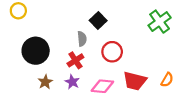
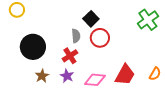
red circle: (112, 52) -> (100, 38), moved
red trapezoid: (135, 81) -> (125, 75), turned -75

